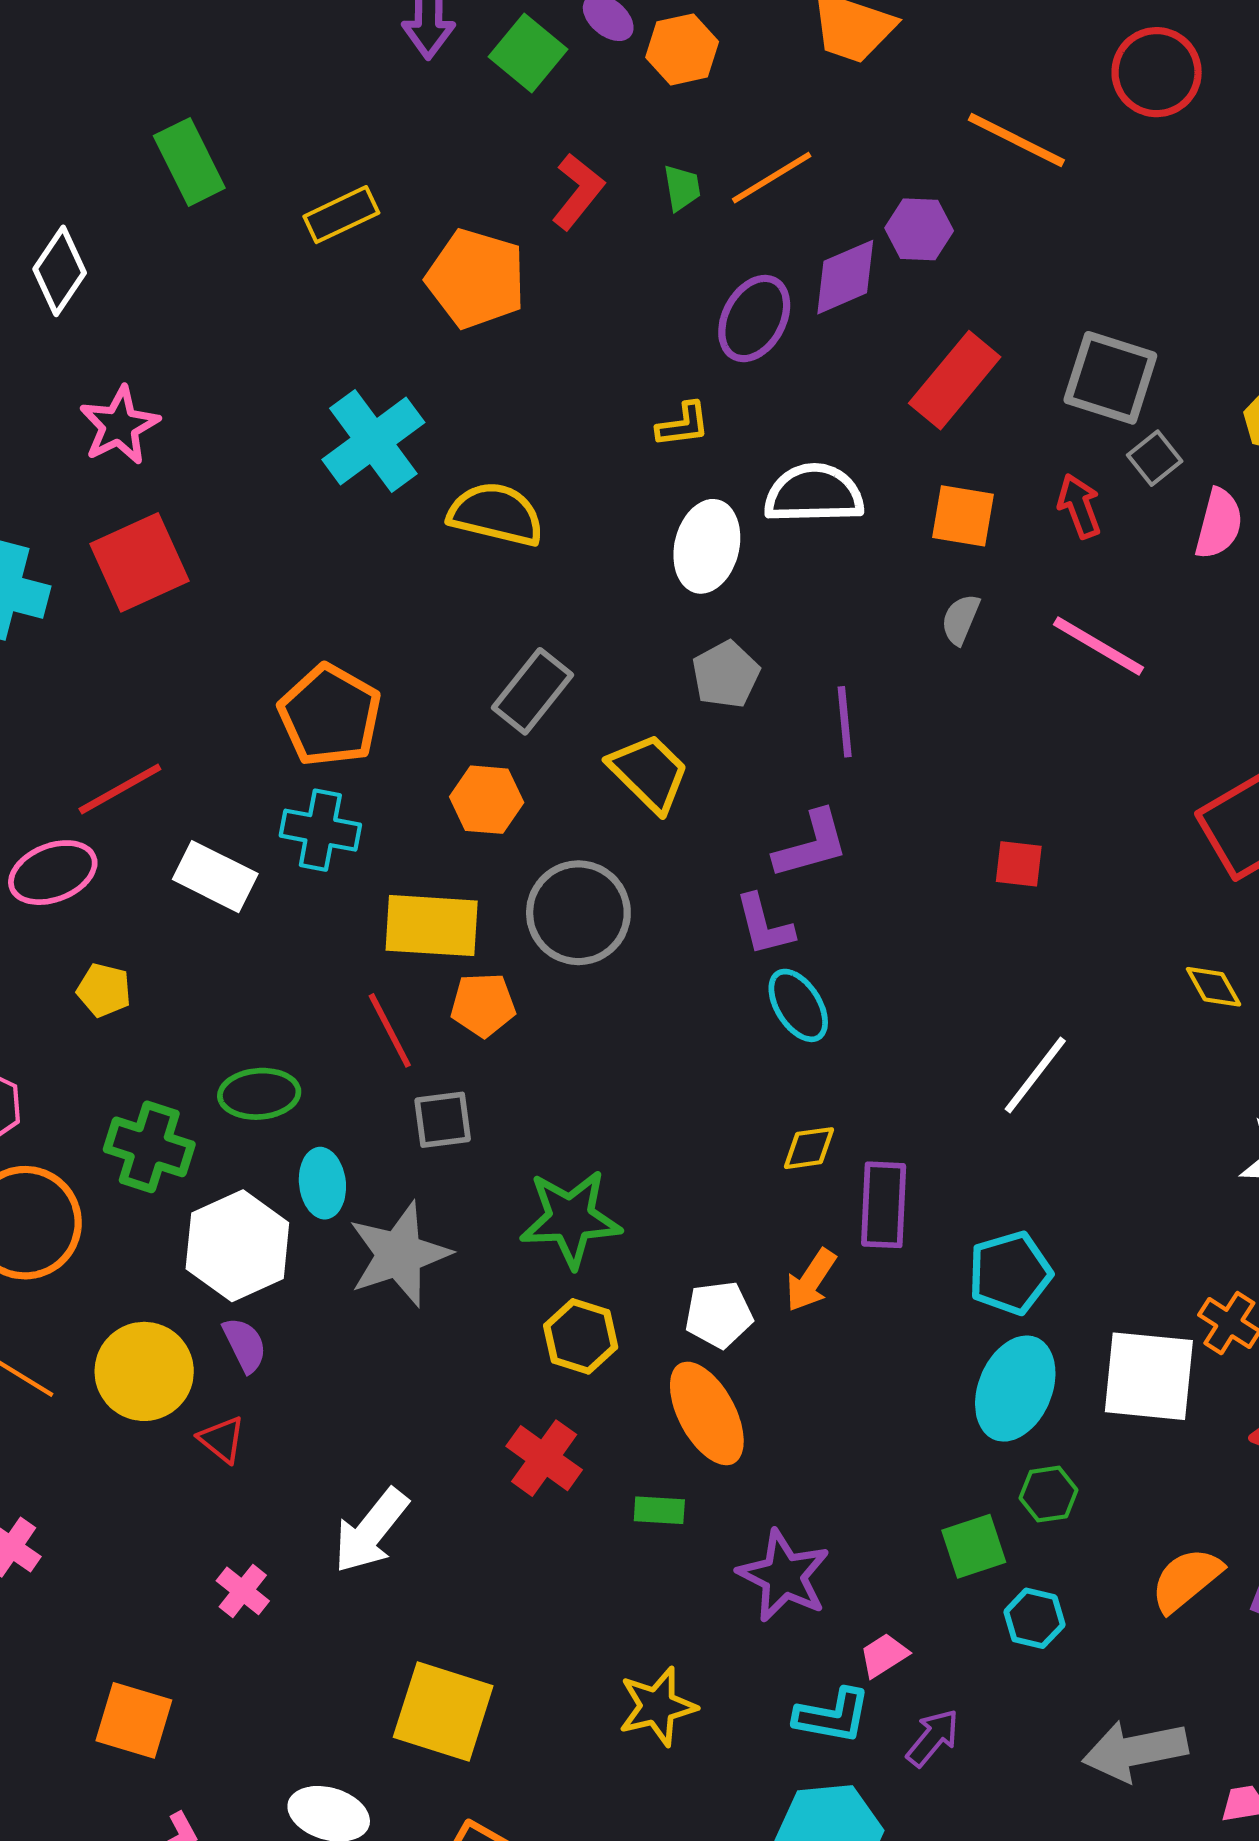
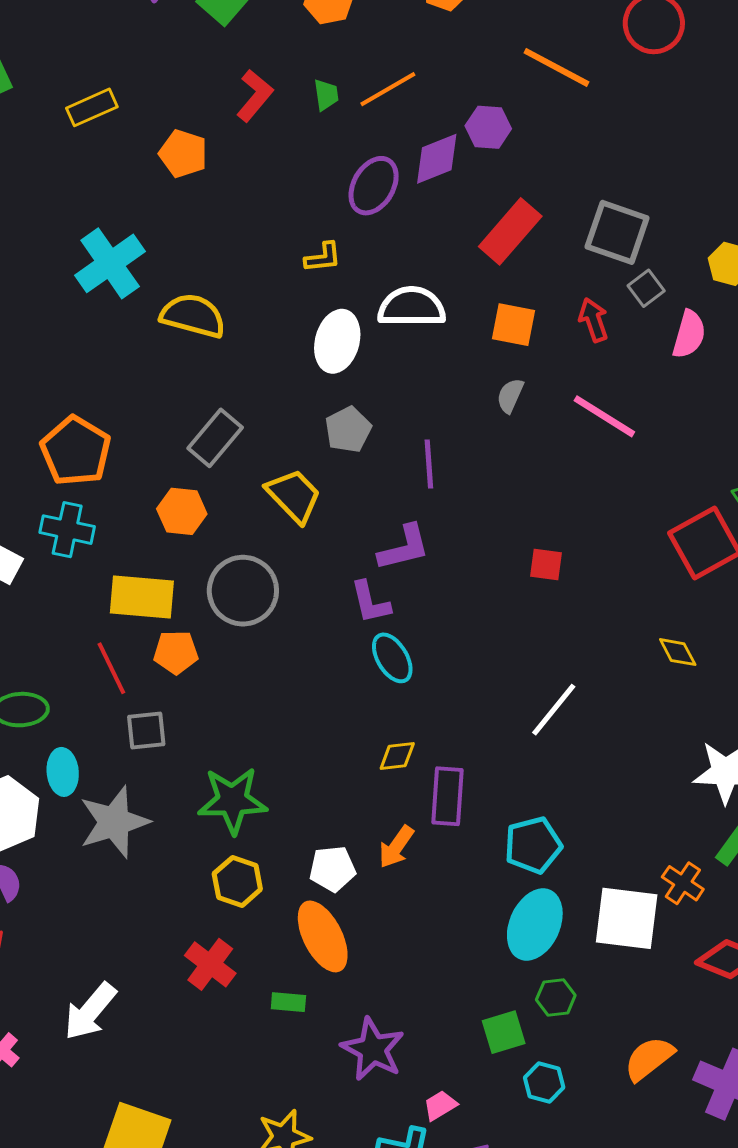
orange pentagon: (476, 279) -> (183, 154), size x0.7

